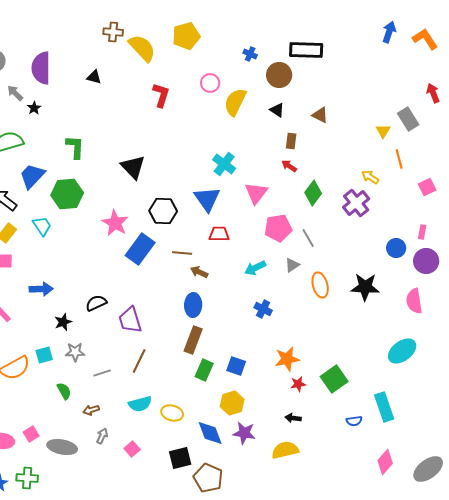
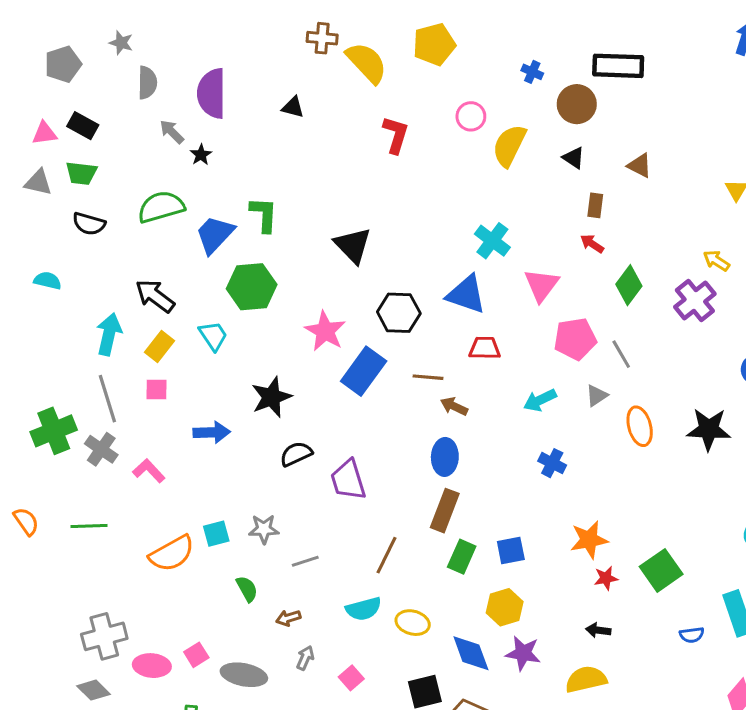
blue trapezoid: (32, 176) -> (215, 235), moved
blue triangle: (207, 199) -> (466, 294), turned -36
black star: (63, 322) -> (272, 397), moved, size x1.5
brown line: (139, 361) -> (387, 555), moved
blue square: (236, 366) -> (511, 550), turned -30

